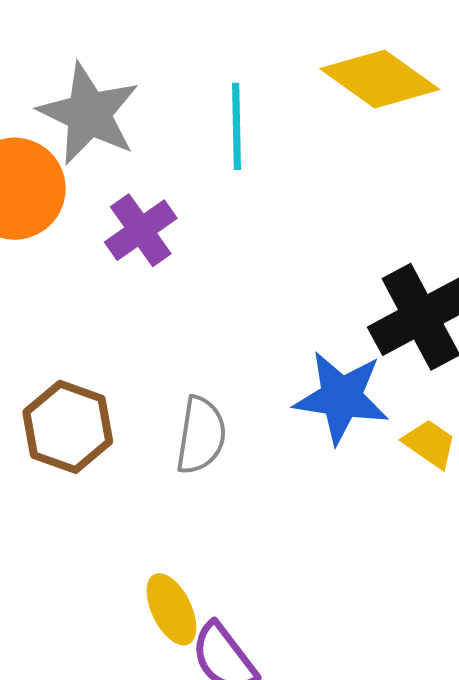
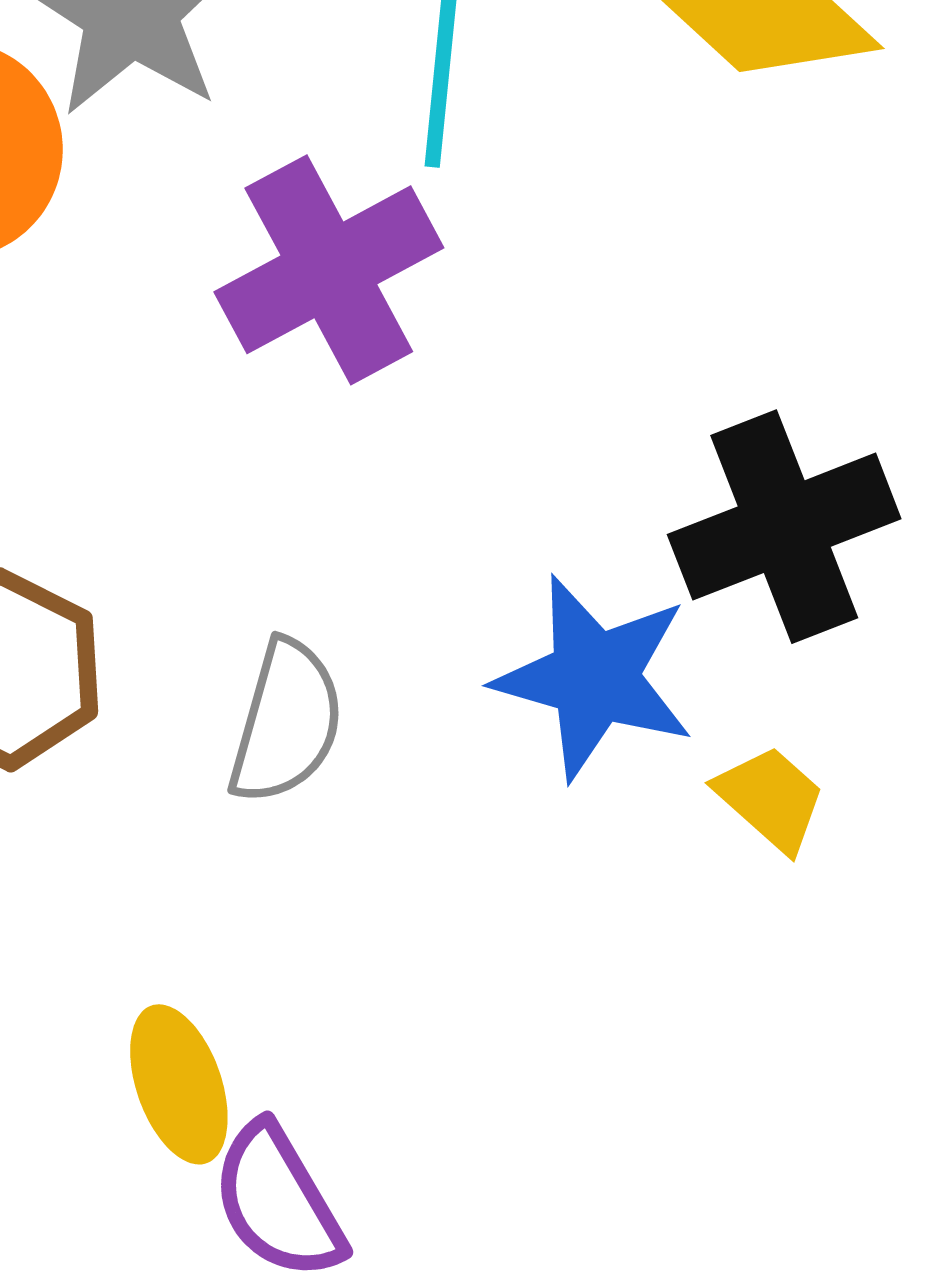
purple cross: (141, 230) -> (329, 270), moved, size x1.4

